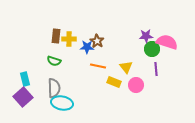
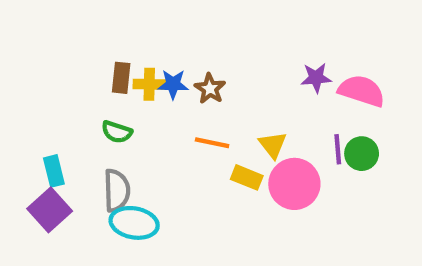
blue star: (87, 47) -> (173, 84), moved
green circle: (152, 49) -> (362, 154), moved
pink circle: (136, 85) -> (294, 184), size x1.5

